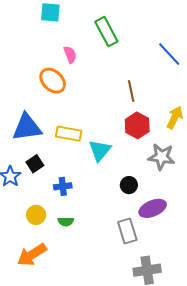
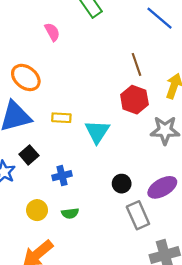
orange ellipse: (53, 81) -> (26, 77), moved
brown line: (131, 91) -> (136, 64), moved
yellow rectangle: (69, 134) -> (61, 118), size x0.7
black circle: (129, 185) -> (122, 184), moved

